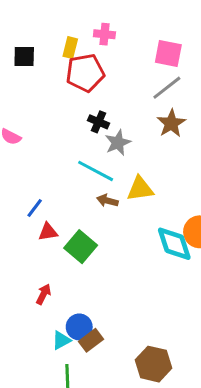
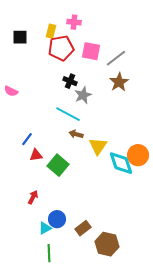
pink square: (168, 53) -> (91, 51), moved
yellow triangle: (140, 189) -> (98, 146), moved, turned -48
brown rectangle: (91, 340) -> (83, 228), moved

